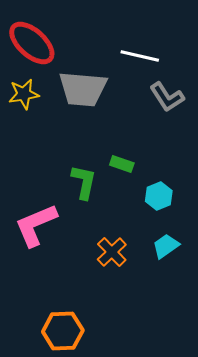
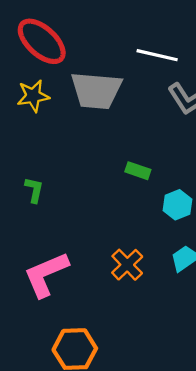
green L-shape: (84, 182) -> (34, 190), moved, size x0.7
pink L-shape: (36, 225) -> (46, 274), moved

